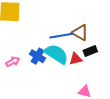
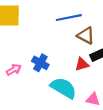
blue line: (61, 36) -> (69, 18), moved
cyan semicircle: (56, 54) -> (63, 88), moved

